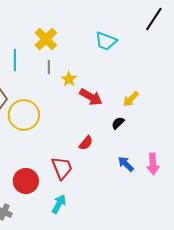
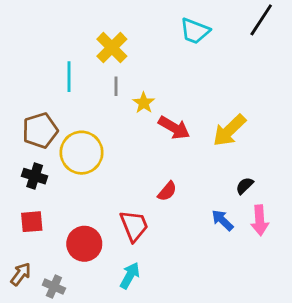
cyan trapezoid: (106, 41) -> (195, 31), moved
yellow arrow: (131, 99) -> (229, 130), size x1.5
black semicircle: (118, 123) -> (245, 186), moved

